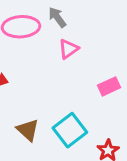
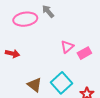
pink triangle: (68, 49) -> (67, 47), moved

